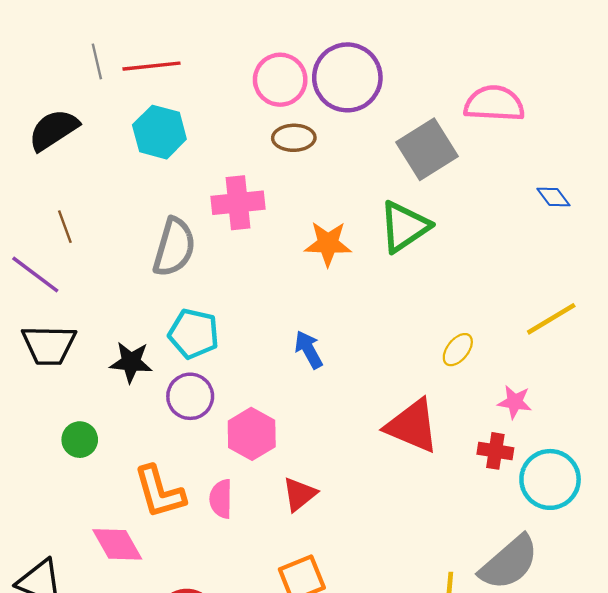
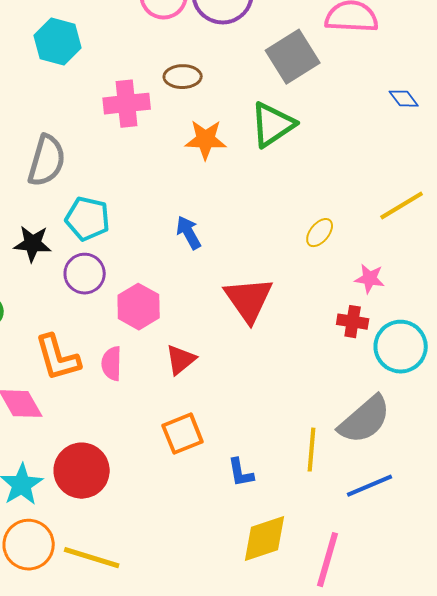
brown ellipse: (294, 138) -> (183, 77), moved
gray semicircle: (174, 247) -> (47, 161), moved
red triangle: (412, 426) -> (249, 300), moved, turned 32

